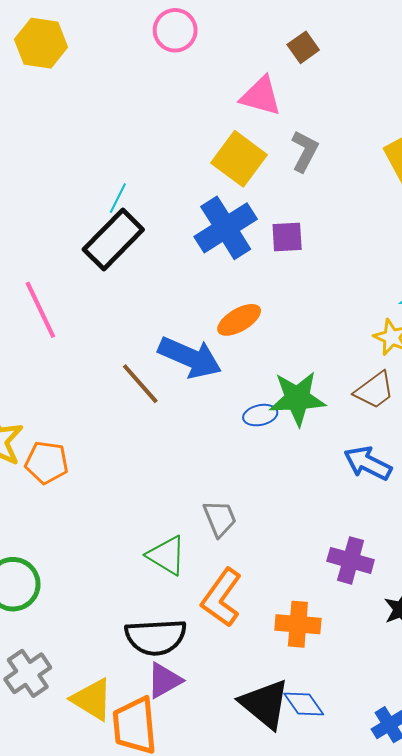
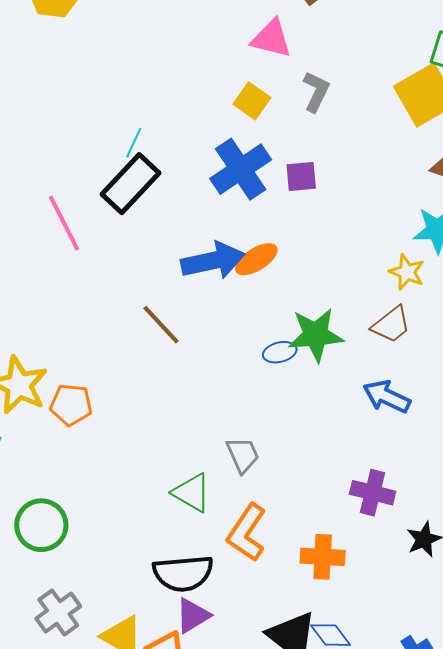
yellow square: (239, 159) -> (252, 101), size x0.7
pink line: (40, 310) -> (64, 223), moved
blue arrow: (190, 357) -> (213, 261), moved, turned -34

